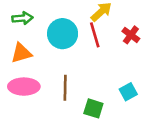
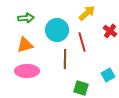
red line: (95, 35) -> (82, 42), moved
brown line: (65, 88) -> (65, 59), moved

